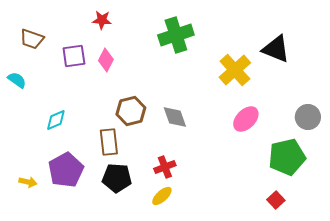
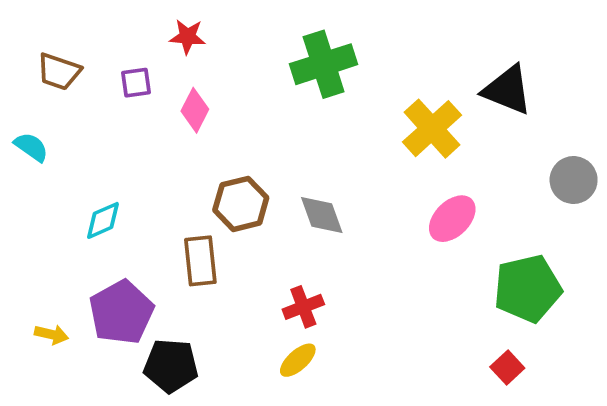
purple square: (74, 56) -> (136, 83), moved, size x0.7
gray circle: (308, 117) -> (574, 180), moved
black pentagon: (117, 178) -> (171, 366), moved

